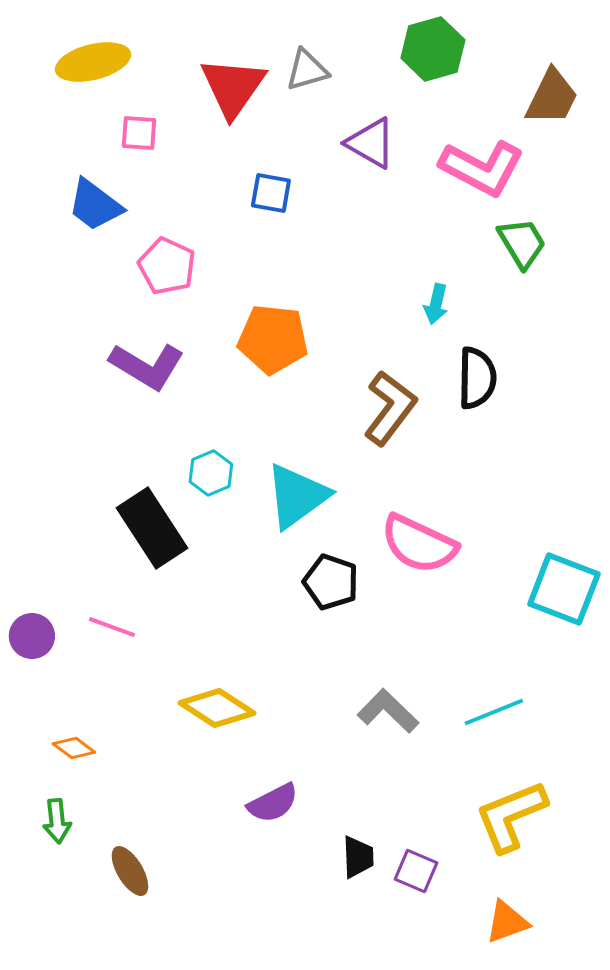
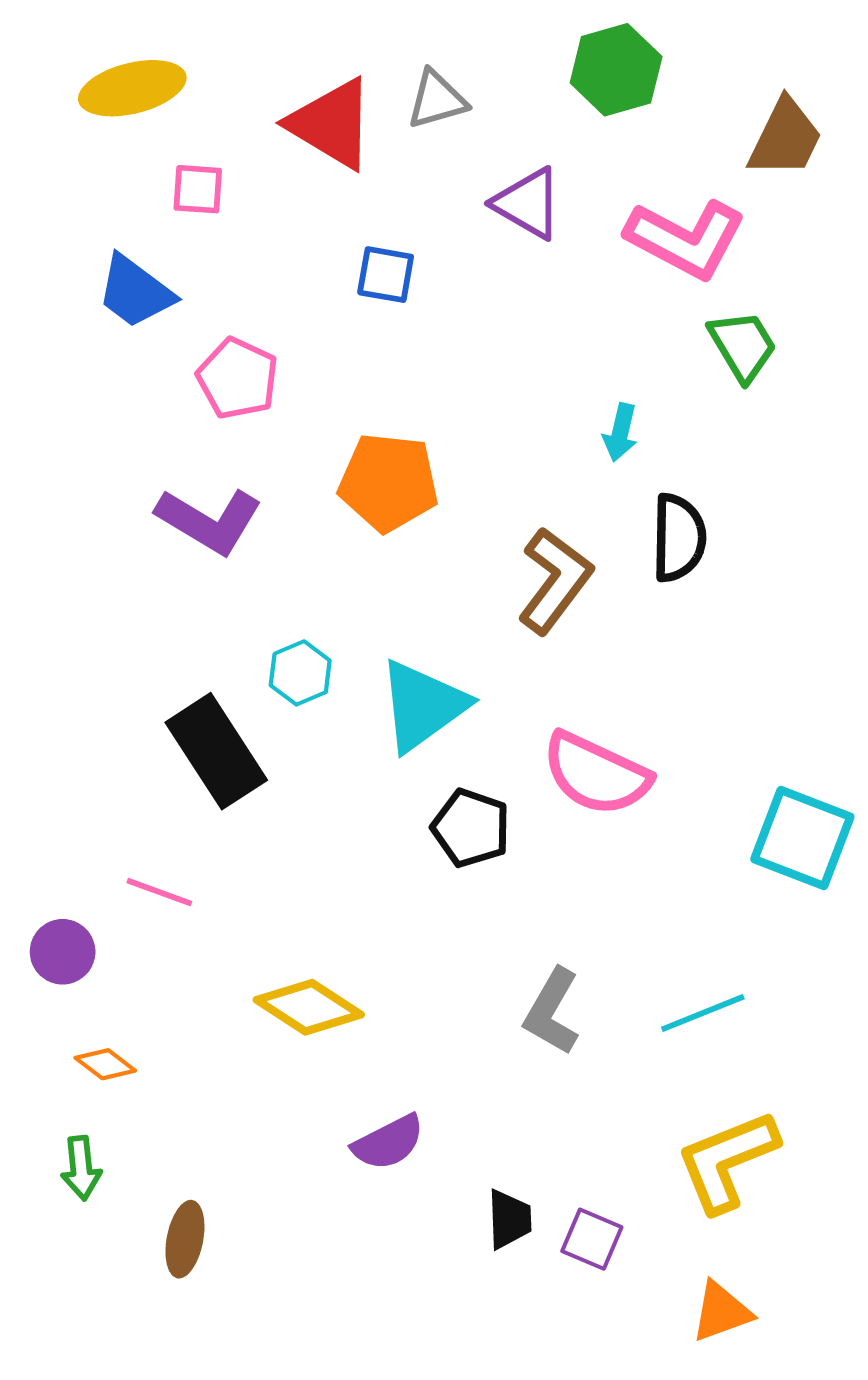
red triangle: (233, 87) -> (331, 124), turned -34
purple circle: (32, 636) -> (63, 952), moved
gray L-shape: (388, 711) -> (552, 1012), turned -104
brown ellipse: (130, 871) -> (185, 1239), turned 42

